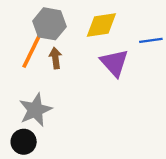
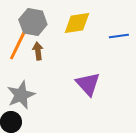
purple triangle: (114, 63) -> (88, 84), moved

